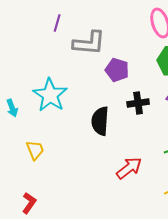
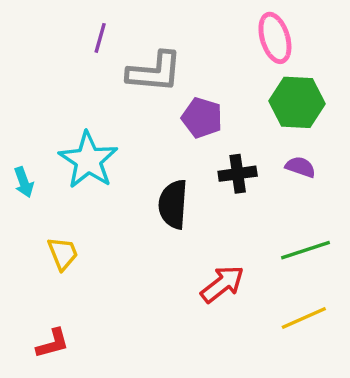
red L-shape: (29, 203) -> (53, 343), turned 40

